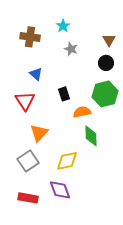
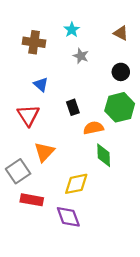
brown triangle: (109, 40) -> (121, 33), moved, turned -32
gray square: (28, 161) -> (18, 171), moved
red rectangle: (28, 198) -> (32, 200), moved

